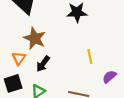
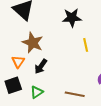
yellow line: (90, 56) -> (86, 45), moved

